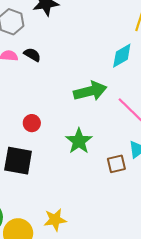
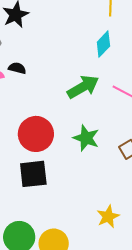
red circle: (32, 123) -> (36, 134), size x2.0
yellow star: (55, 220) -> (108, 217), moved

